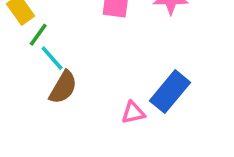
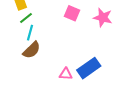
cyan line: (52, 58) -> (30, 33), turned 42

